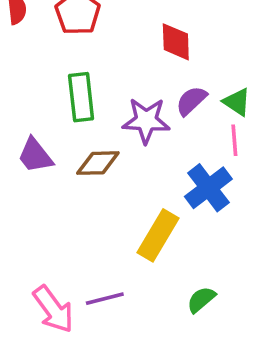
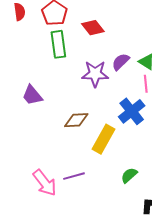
red diamond: (176, 42) -> (93, 28), moved, turned -35
green rectangle: (81, 97) -> (58, 44), moved
brown diamond: (98, 163) -> (76, 120), moved

